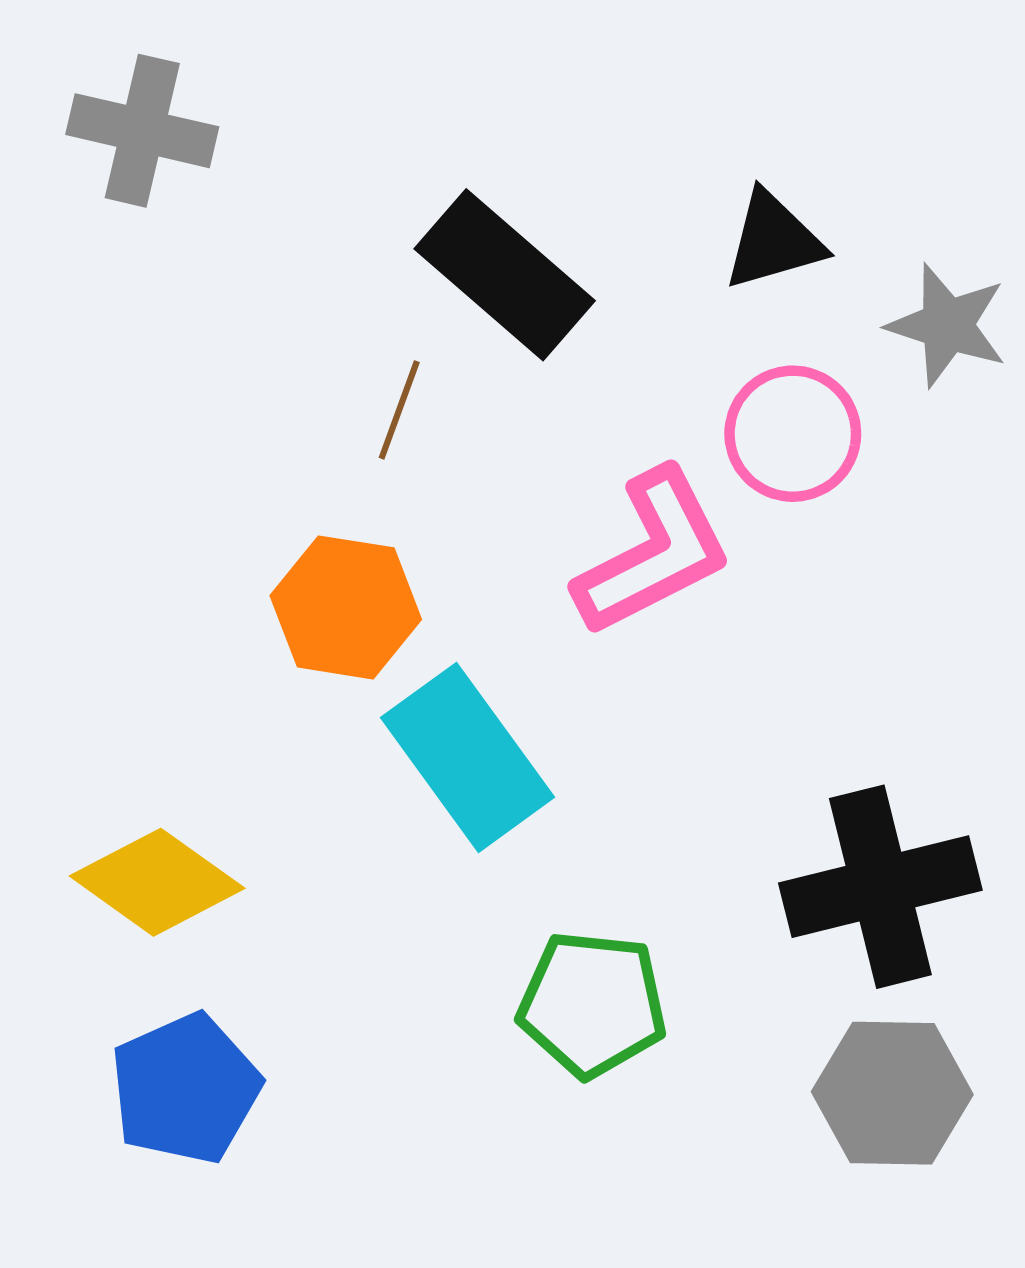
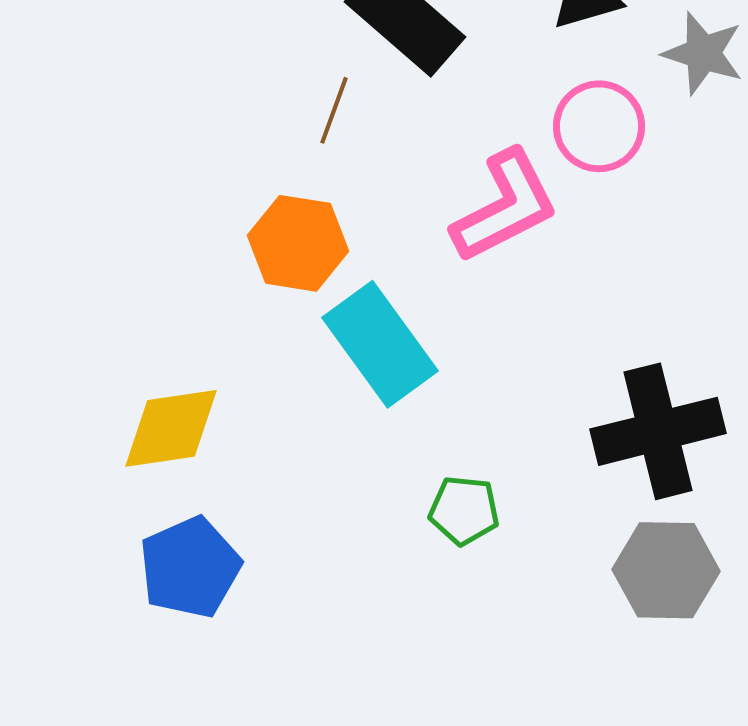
yellow diamond: (157, 882) -> (171, 428), turned -44
green pentagon: (592, 1004) -> (464, 510), size x0.7

